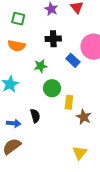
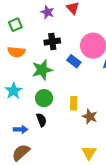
green square: (18, 19) -> (15, 25), turned -32
green star: (41, 66) -> (42, 70), size x1.5
green circle: (52, 88) -> (44, 98), moved

